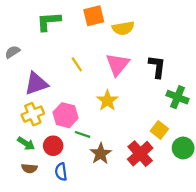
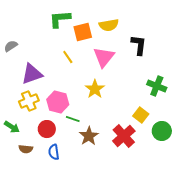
orange square: (94, 16) -> (83, 32), moved
green L-shape: (49, 21) -> (60, 19), moved
black L-shape: (157, 67) -> (139, 45), moved
green arrow: (26, 143) -> (12, 127), moved

